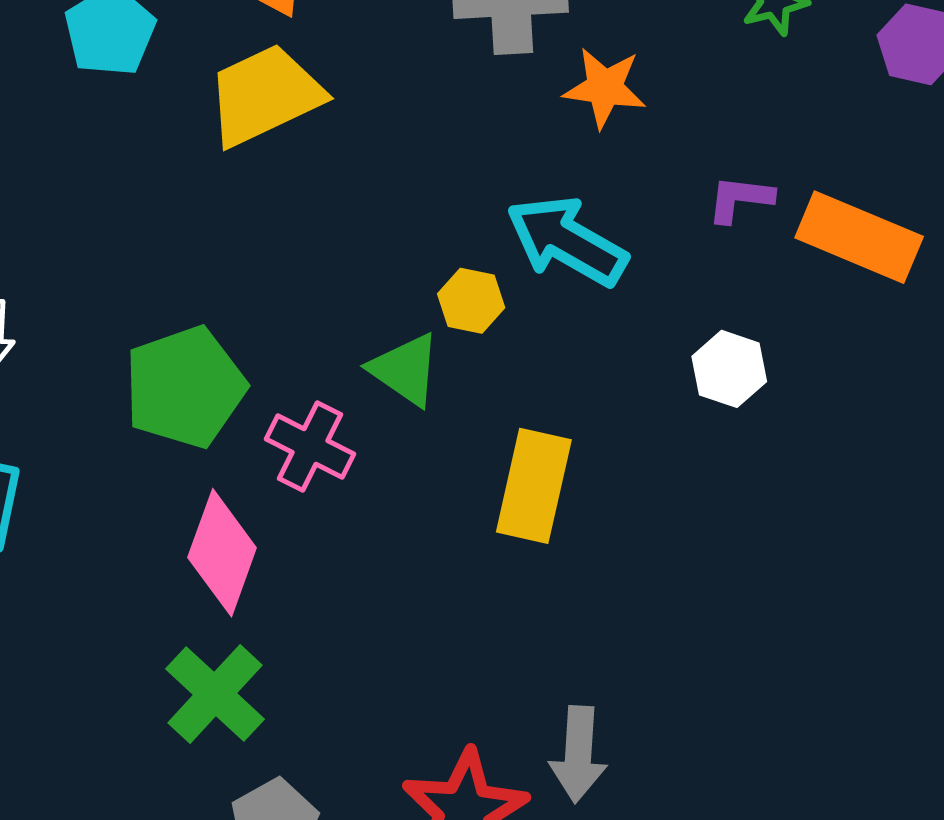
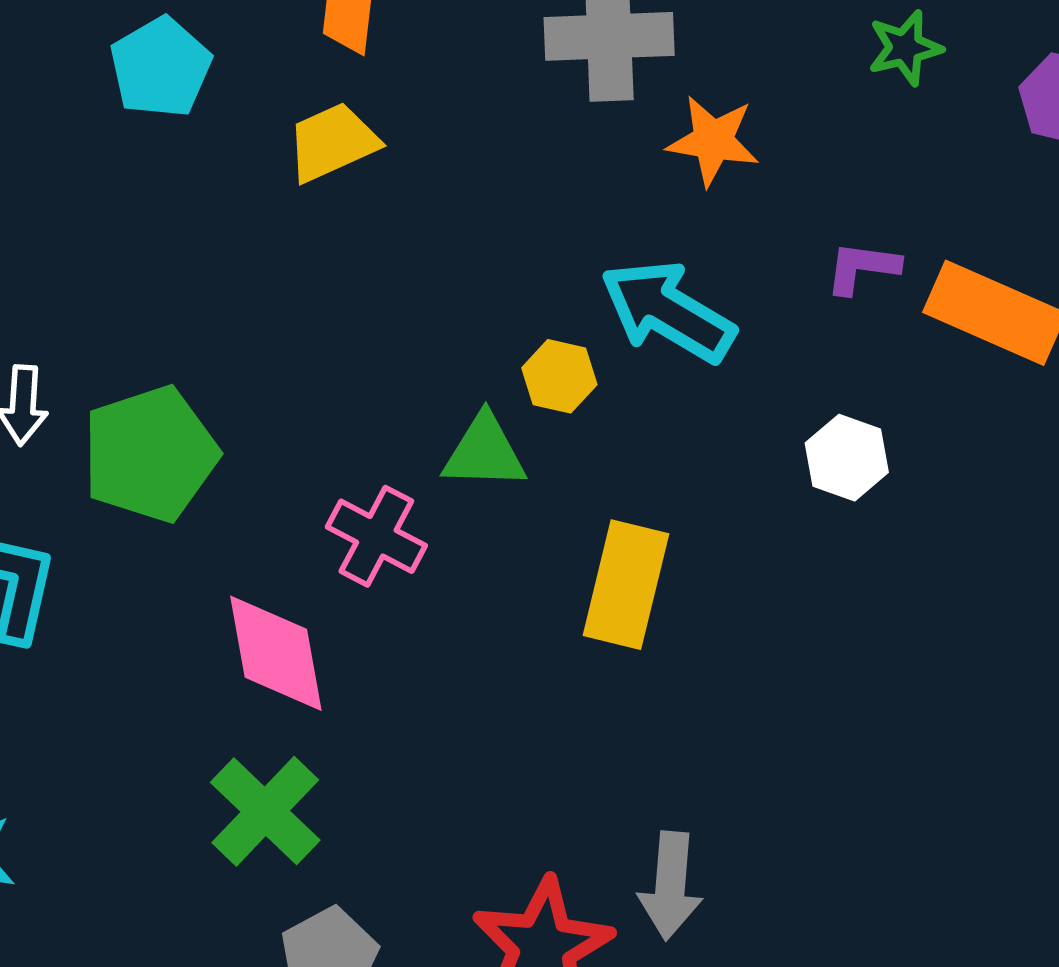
yellow trapezoid: (265, 95) -> (333, 142), size x0.7
green triangle: (405, 370) -> (484, 452), turned -34
green pentagon: (185, 387) -> (150, 454), moved
pink diamond: (222, 553) -> (276, 653), turned -31

